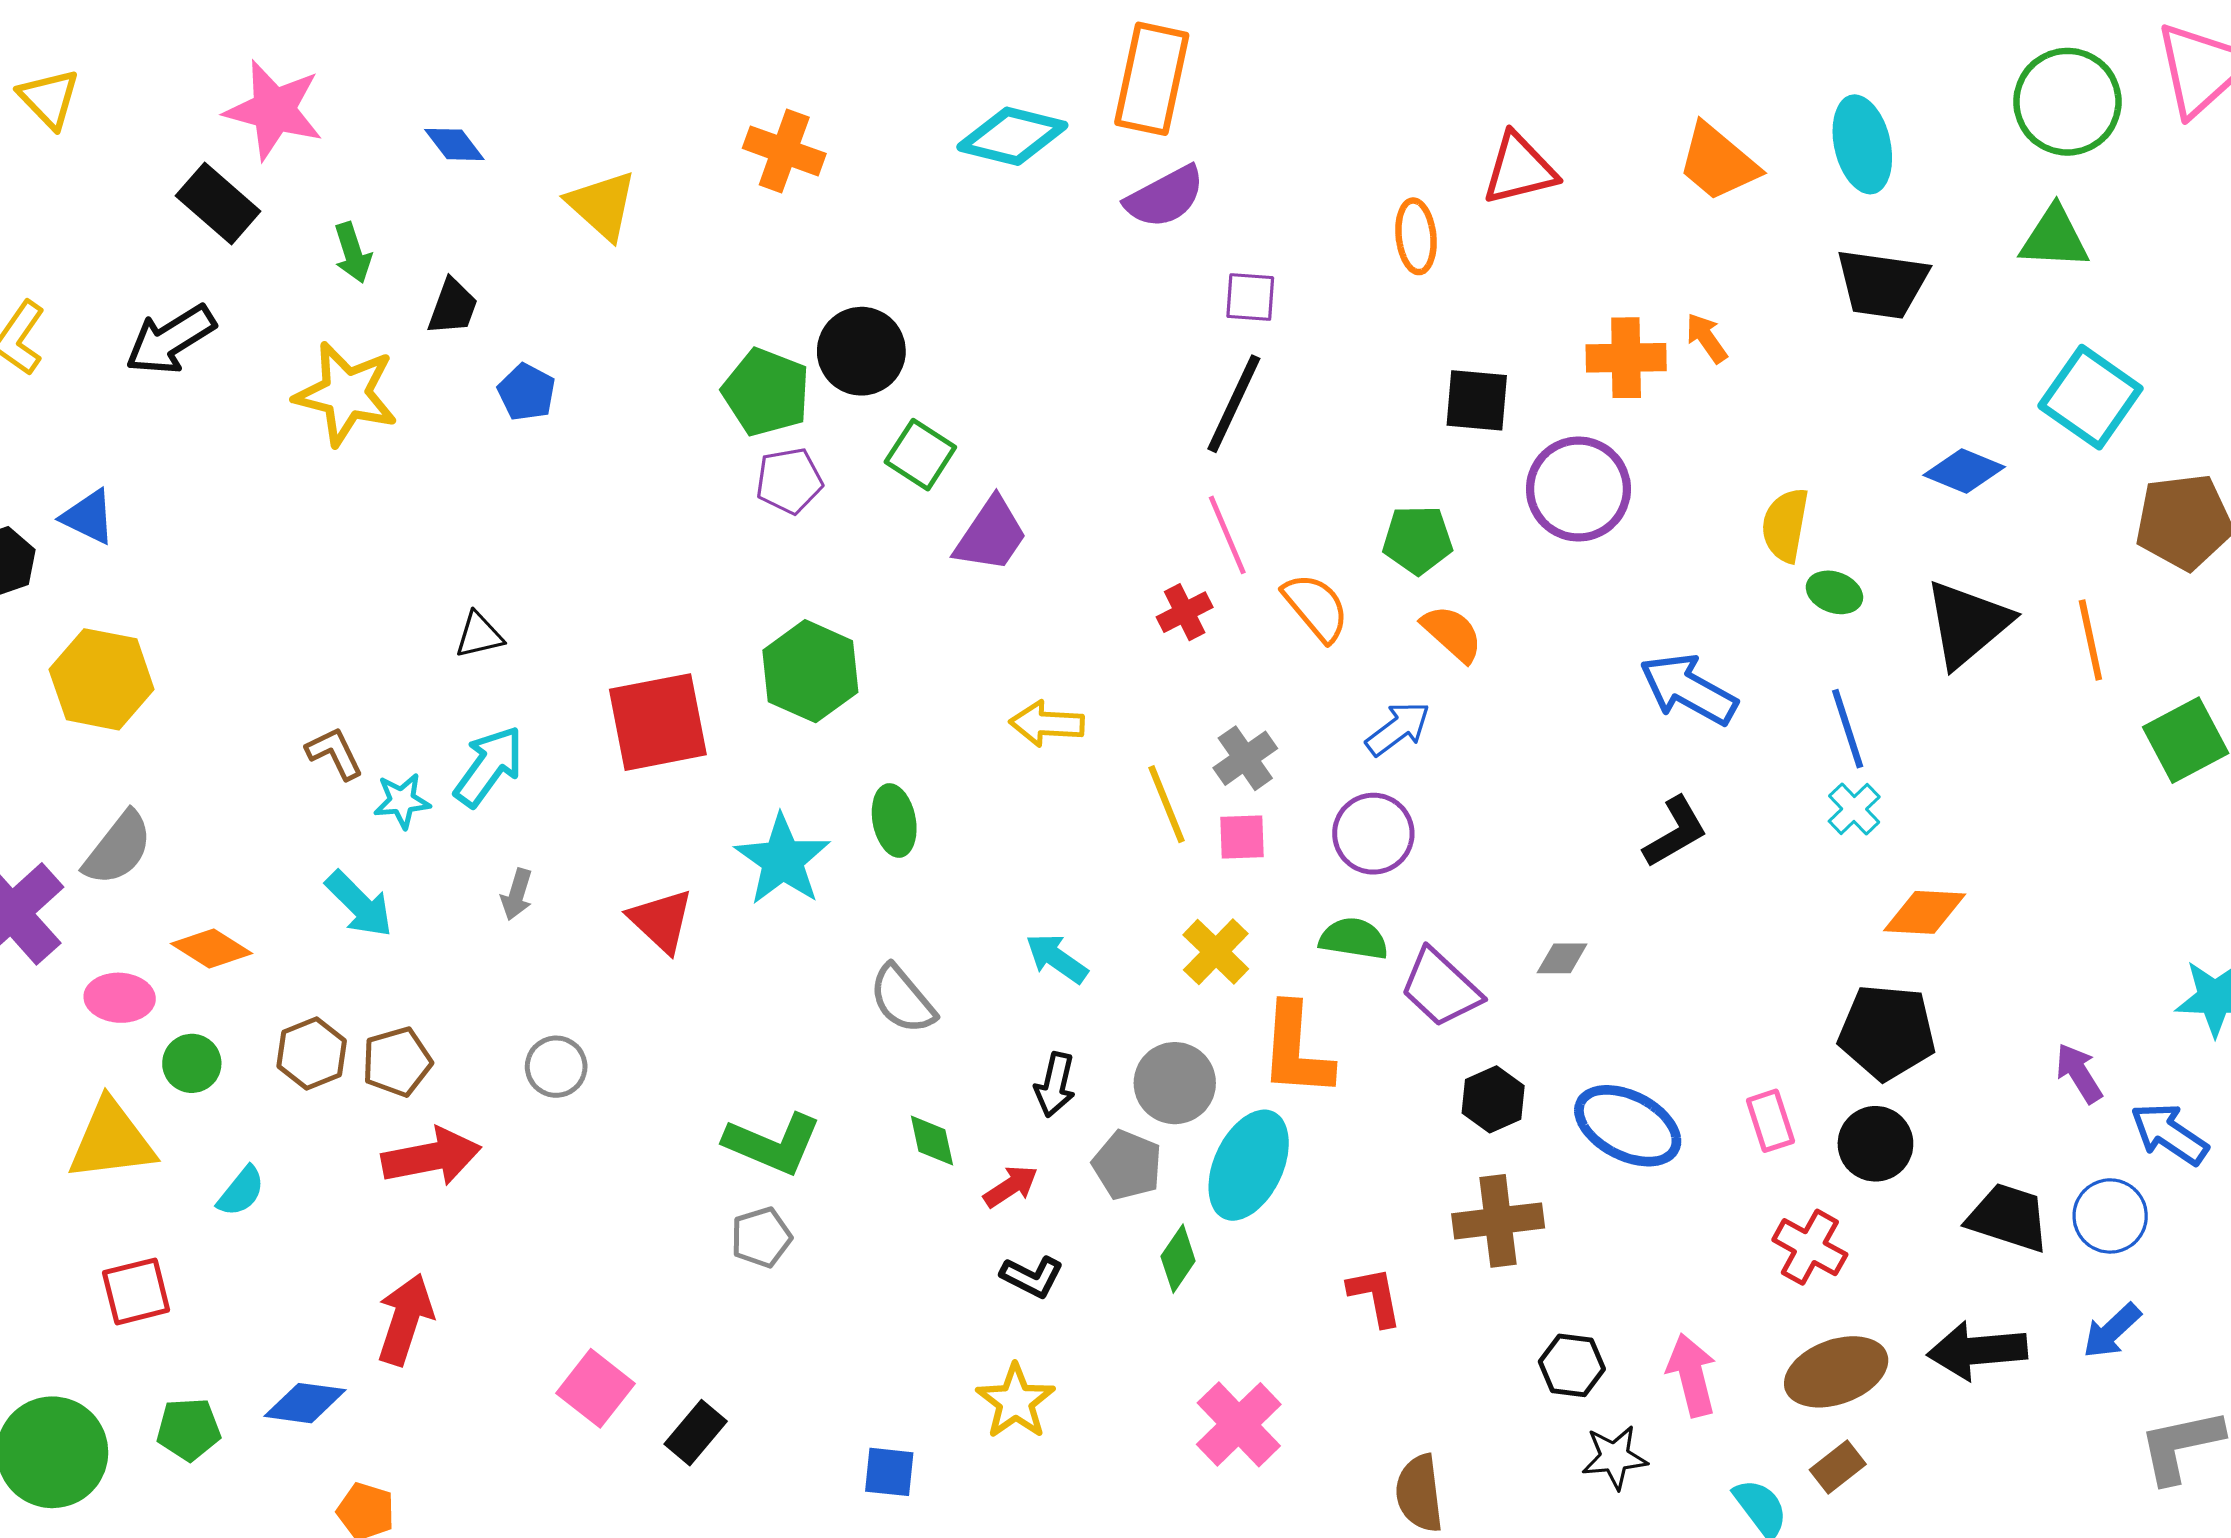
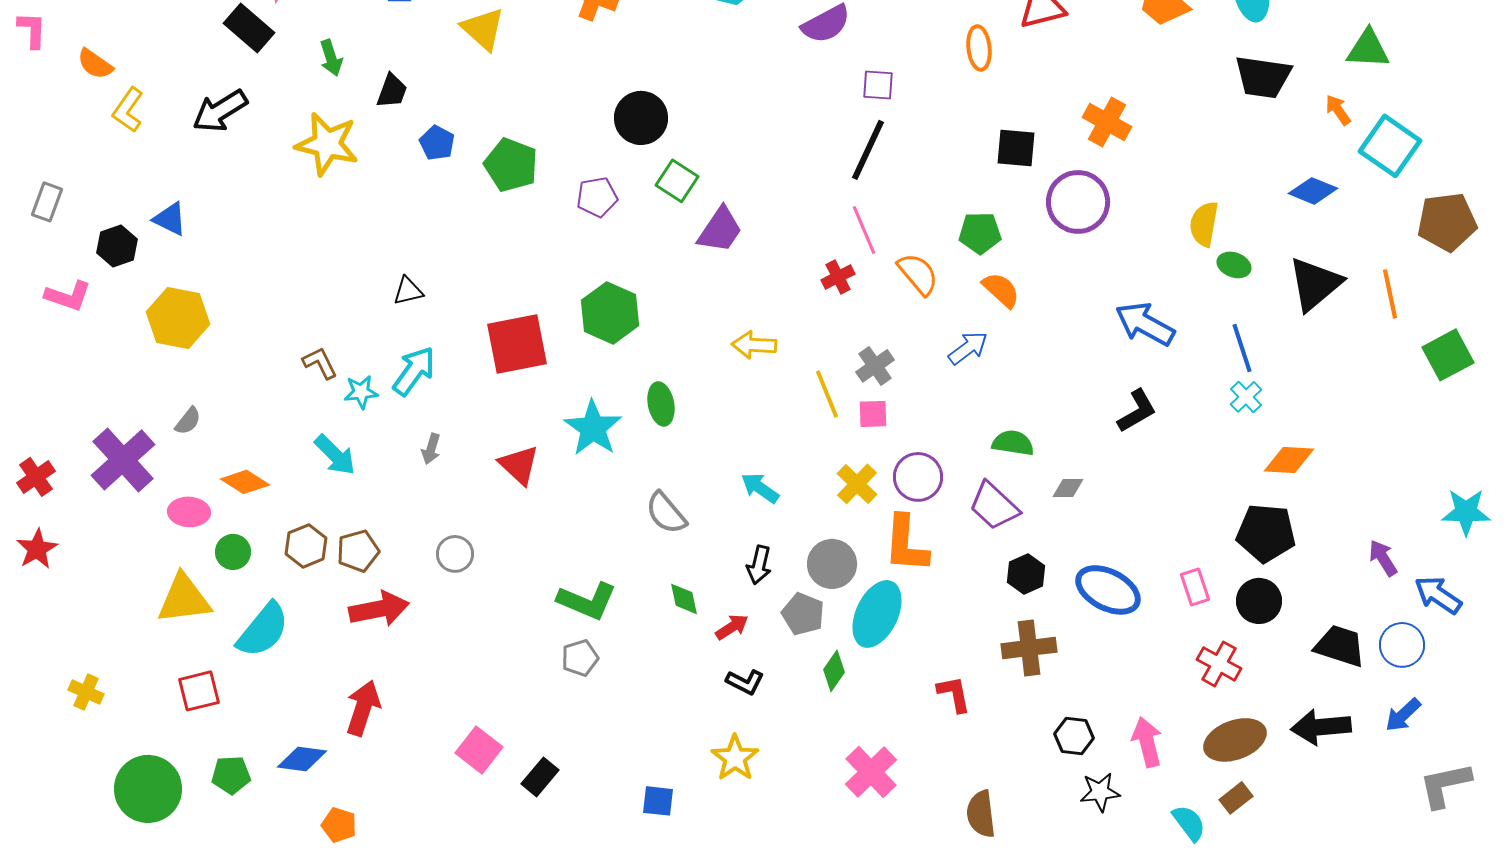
orange arrow: (1706, 338) -> (1338, 110), moved
orange cross: (1626, 358) -> (1107, 122), turned 30
green pentagon: (766, 392) -> (511, 165), moved
purple circle: (1373, 834) -> (918, 477), moved
gray semicircle: (118, 848) -> (188, 421), size x0.6
green semicircle: (1354, 939) -> (1013, 443), moved
cyan semicircle: (241, 1191) -> (263, 630), size x1.8

